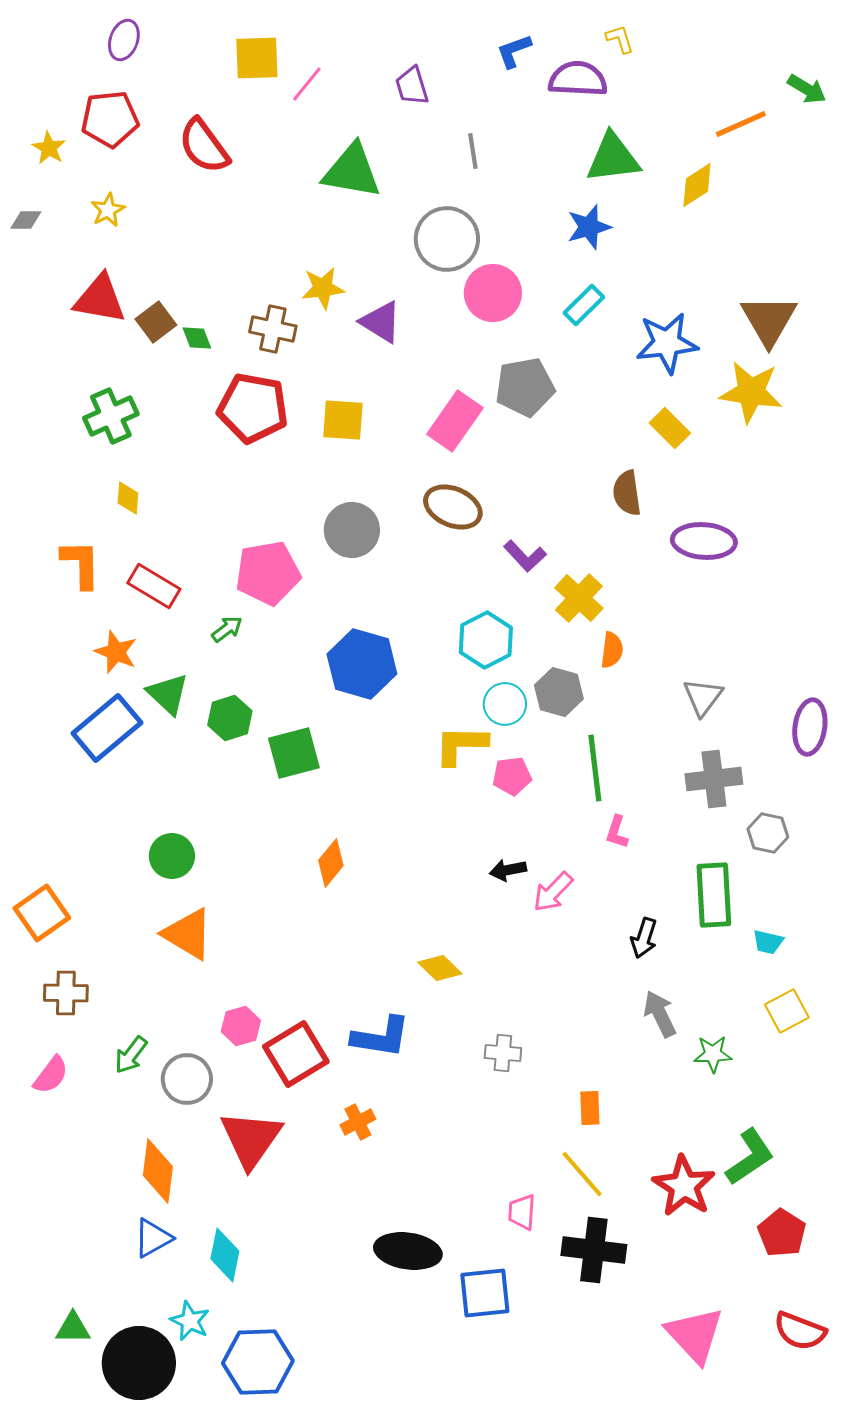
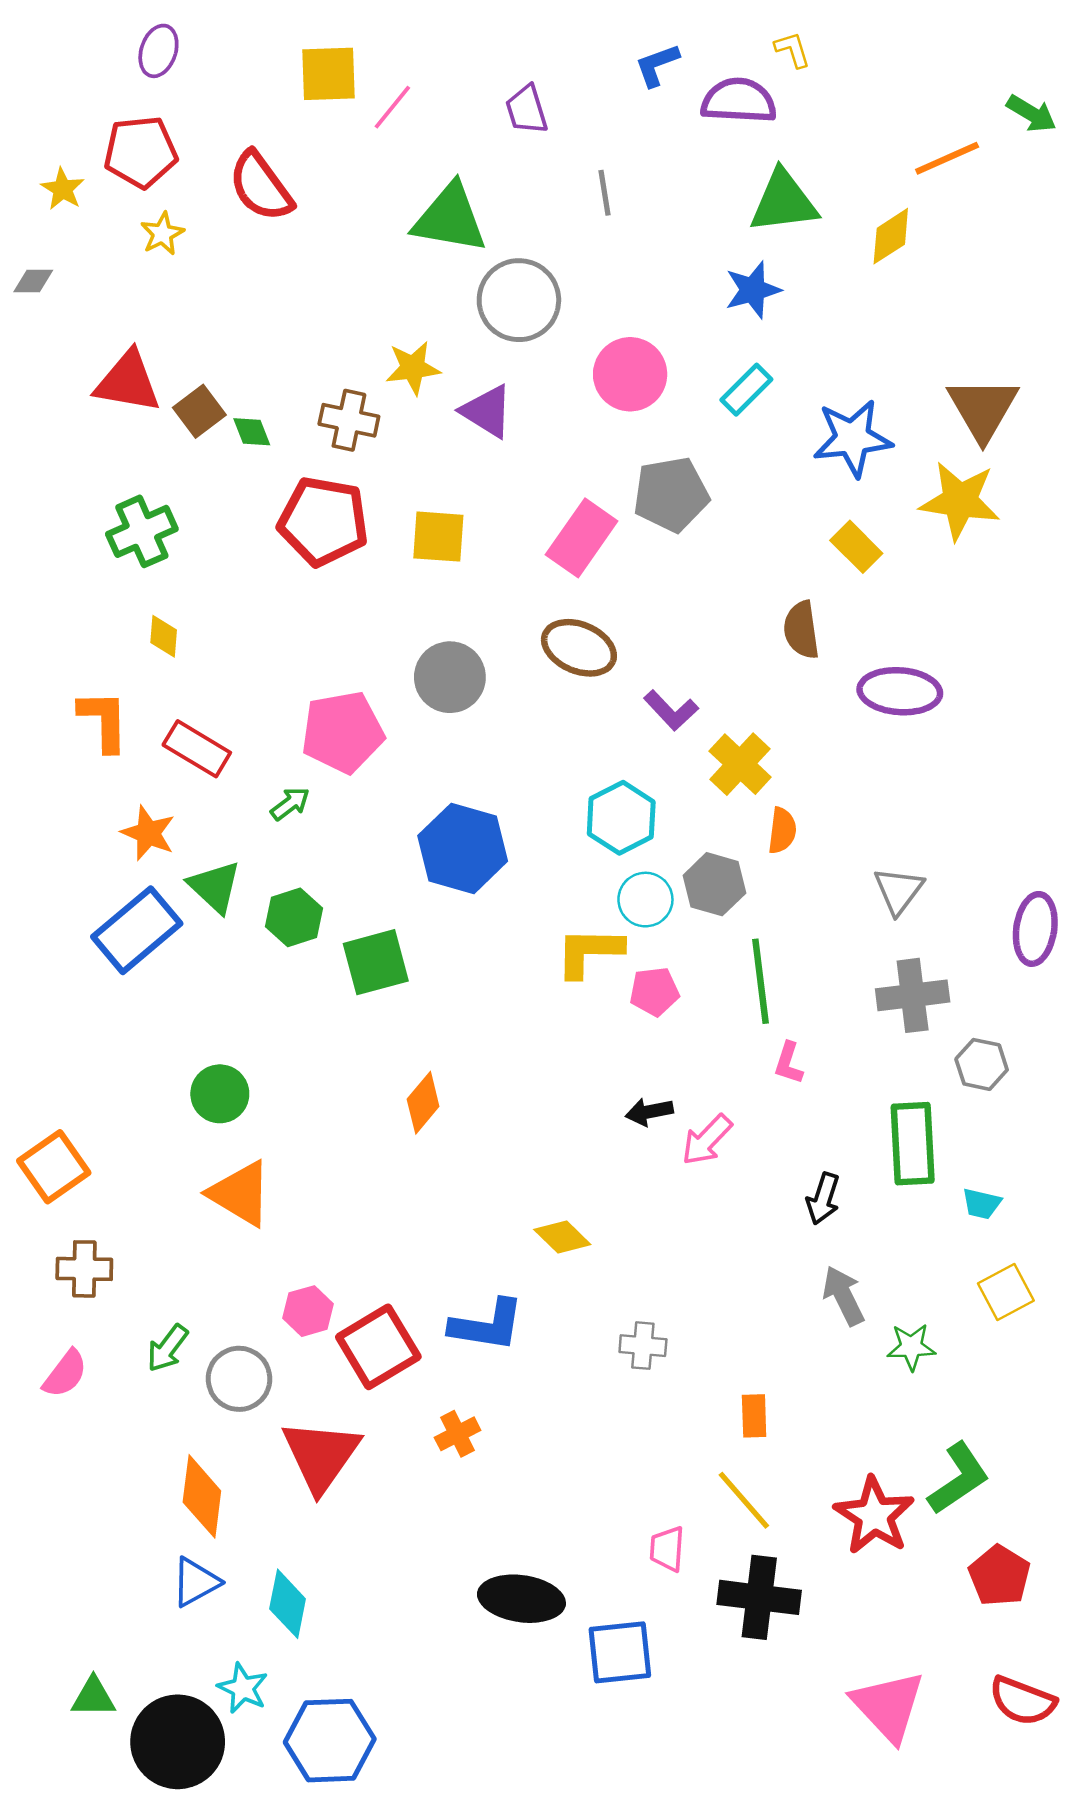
yellow star: (108, 210) -> (162, 234), moved
gray circle: (447, 239) -> (519, 300), moved

